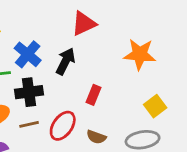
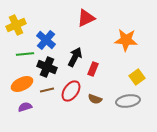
black arrow: (65, 61) -> (75, 57), moved
black cross: (29, 92) -> (47, 67), turned 30

